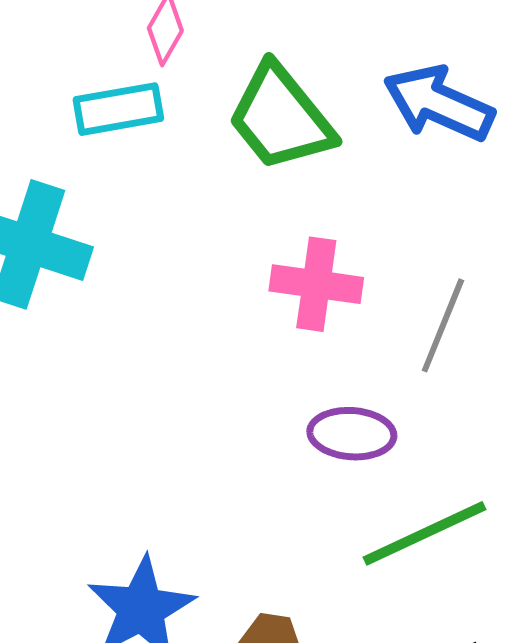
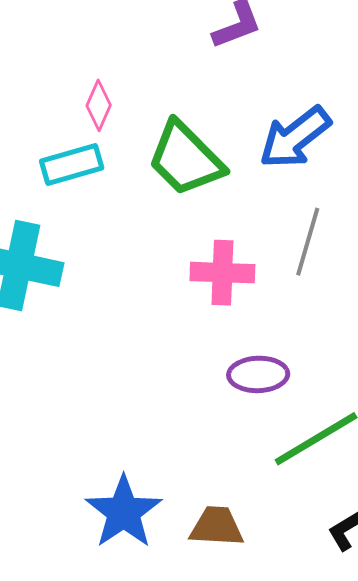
blue arrow: (439, 103) -> (295, 137), turned -56
gray line: (443, 325) -> (308, 242), moved

